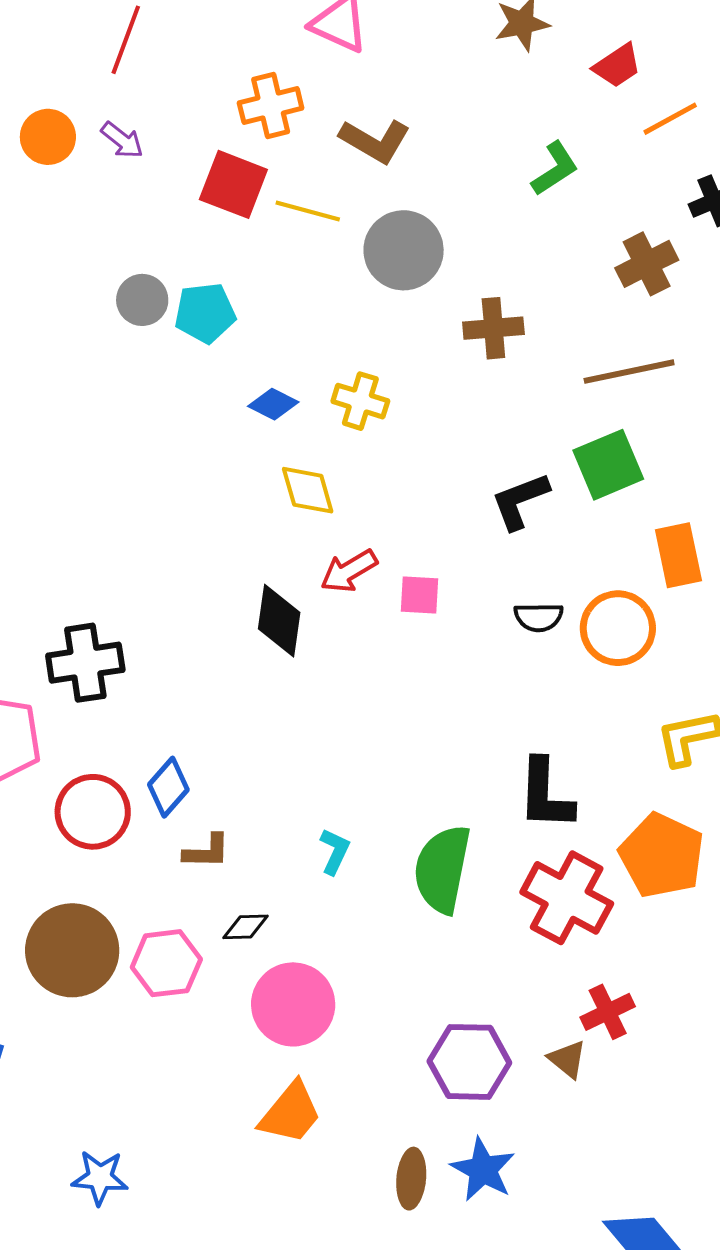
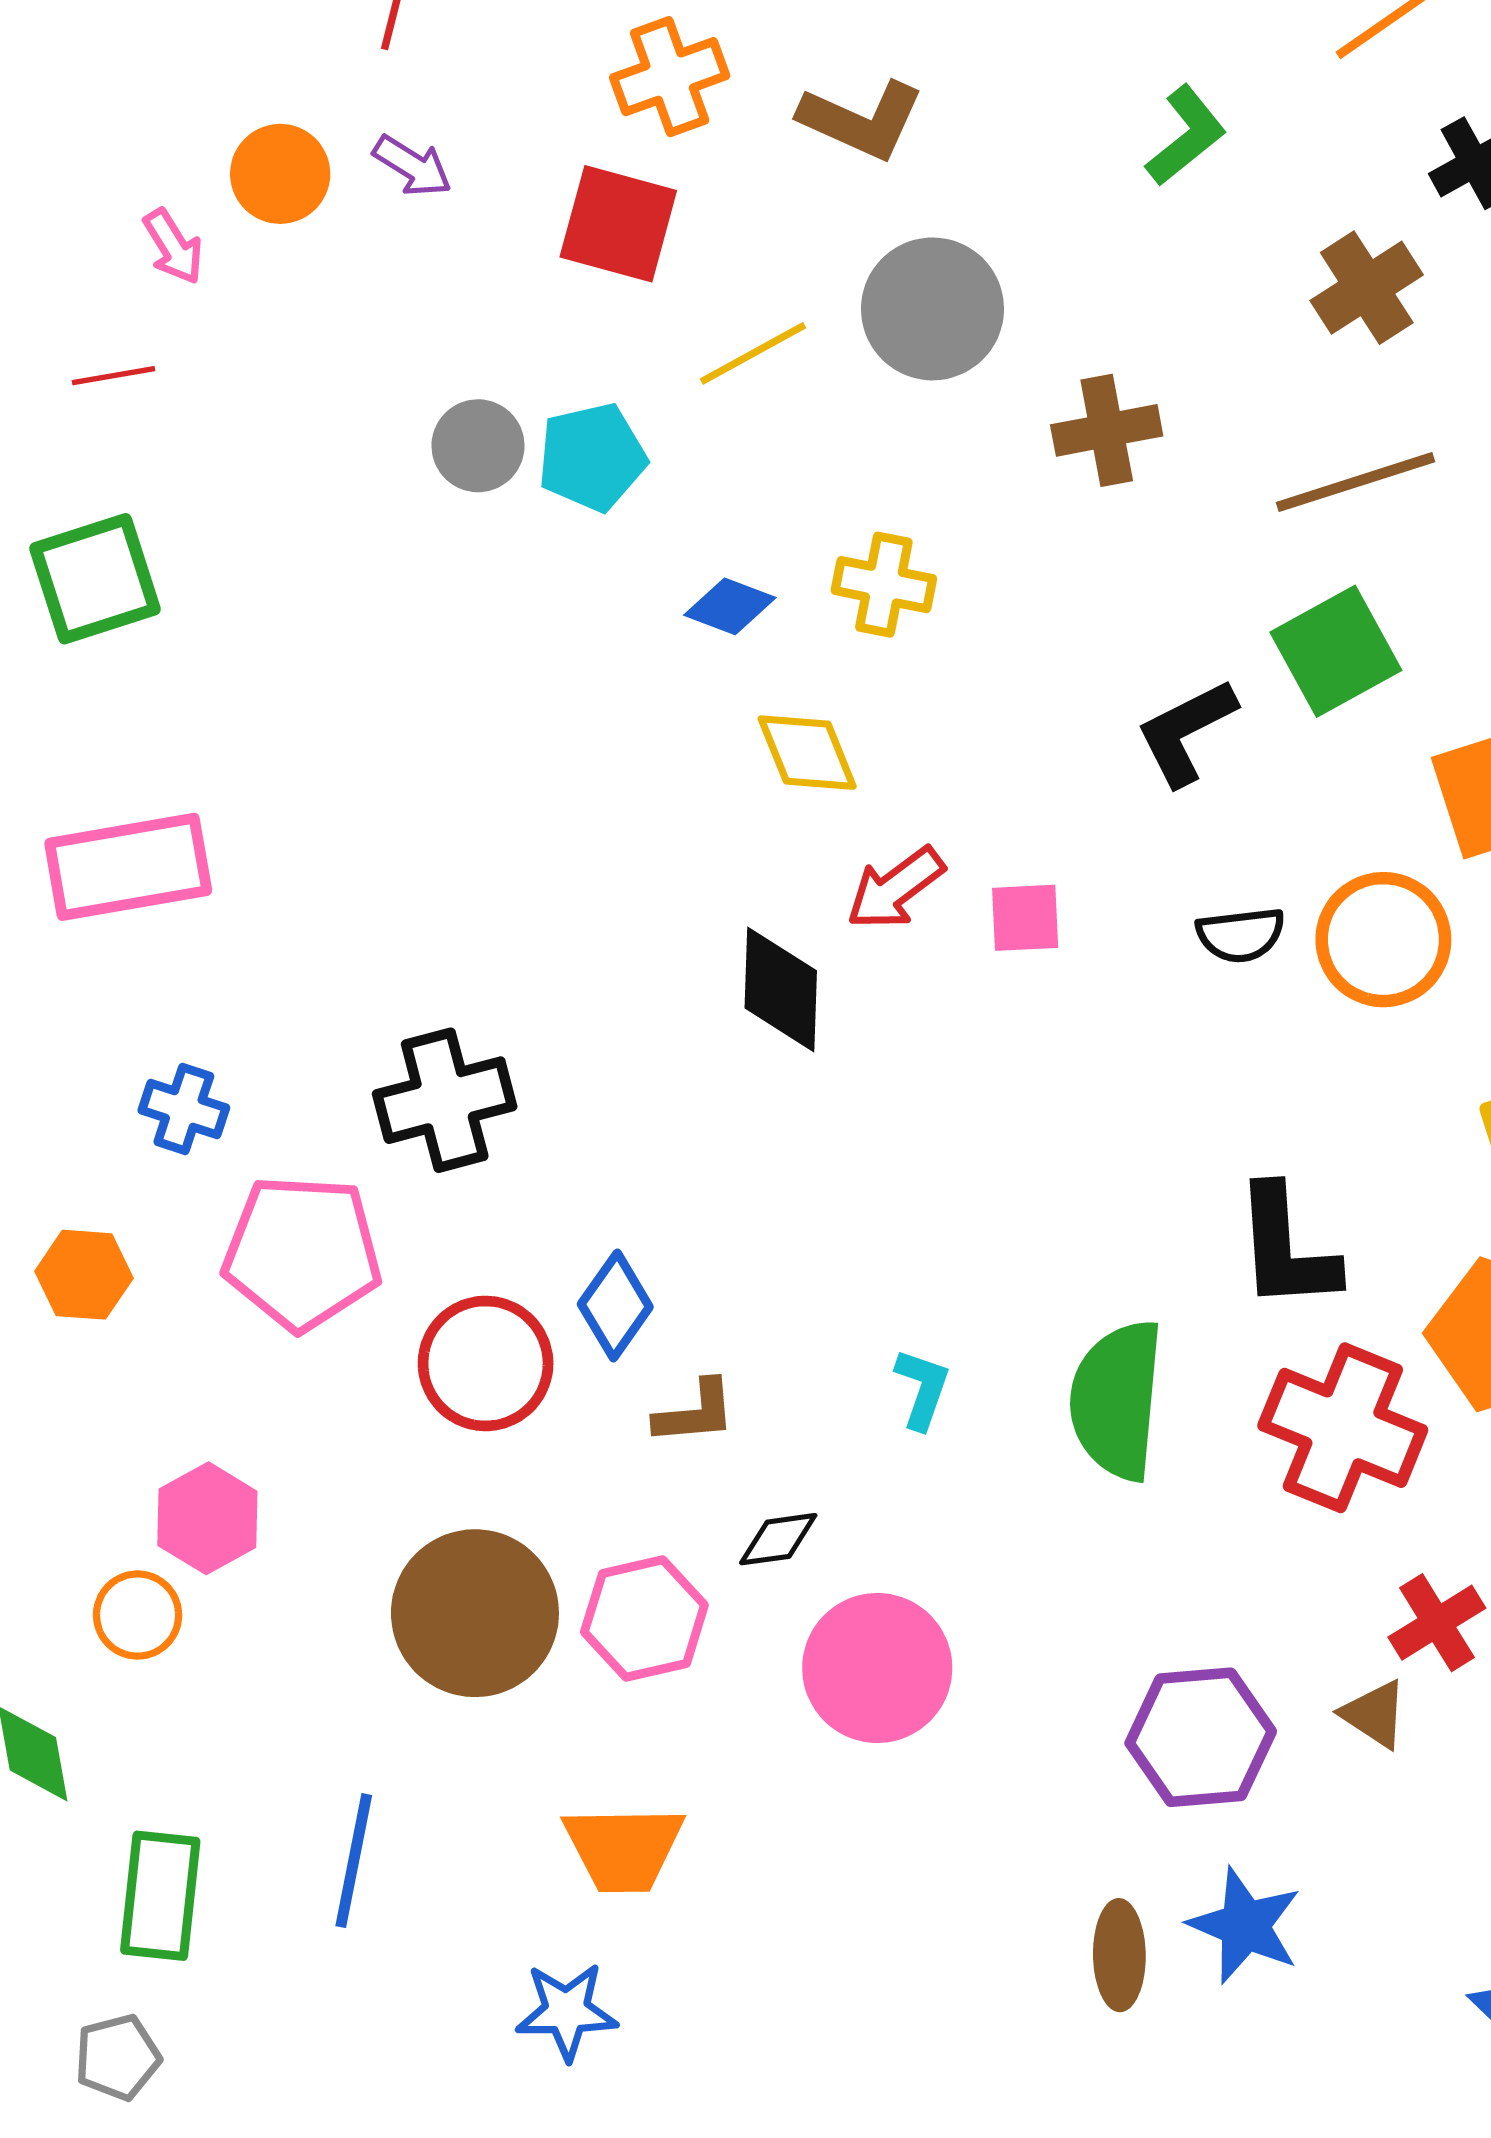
yellow line: (308, 211) -> (753, 353), moved, turned -38
orange trapezoid: (291, 1113) -> (624, 1848), moved, turned 56

